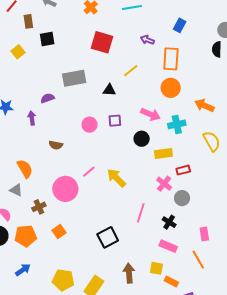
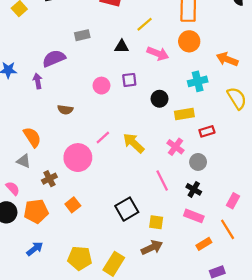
gray rectangle: (74, 78) -> (82, 35), size x0.6
purple semicircle: (47, 98) -> (54, 58), size x1.5
pink arrow: (150, 114) -> (158, 53), moved
pink cross: (164, 184) -> (175, 147), moved
gray circle: (182, 198) -> (198, 162), moved
pink line: (141, 213) -> (162, 181), turned -42
pink rectangle: (204, 234) -> (233, 201), turned 40
yellow square: (156, 268) -> (156, 222), moved
brown arrow: (129, 273) -> (152, 248), turned 72
orange rectangle: (171, 282) -> (204, 244), moved, turned -56

